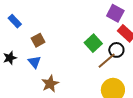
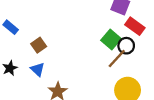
green square: (93, 43) -> (111, 39), moved

